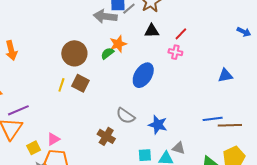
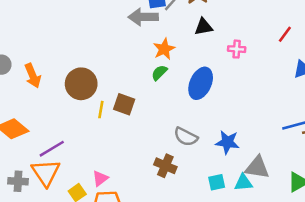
red line: (181, 34) -> (285, 34), moved
brown circle: (74, 53) -> (81, 84), moved
green semicircle: (107, 53) -> (159, 73), moved
gray triangle: (179, 148) -> (257, 168), size x1.5

